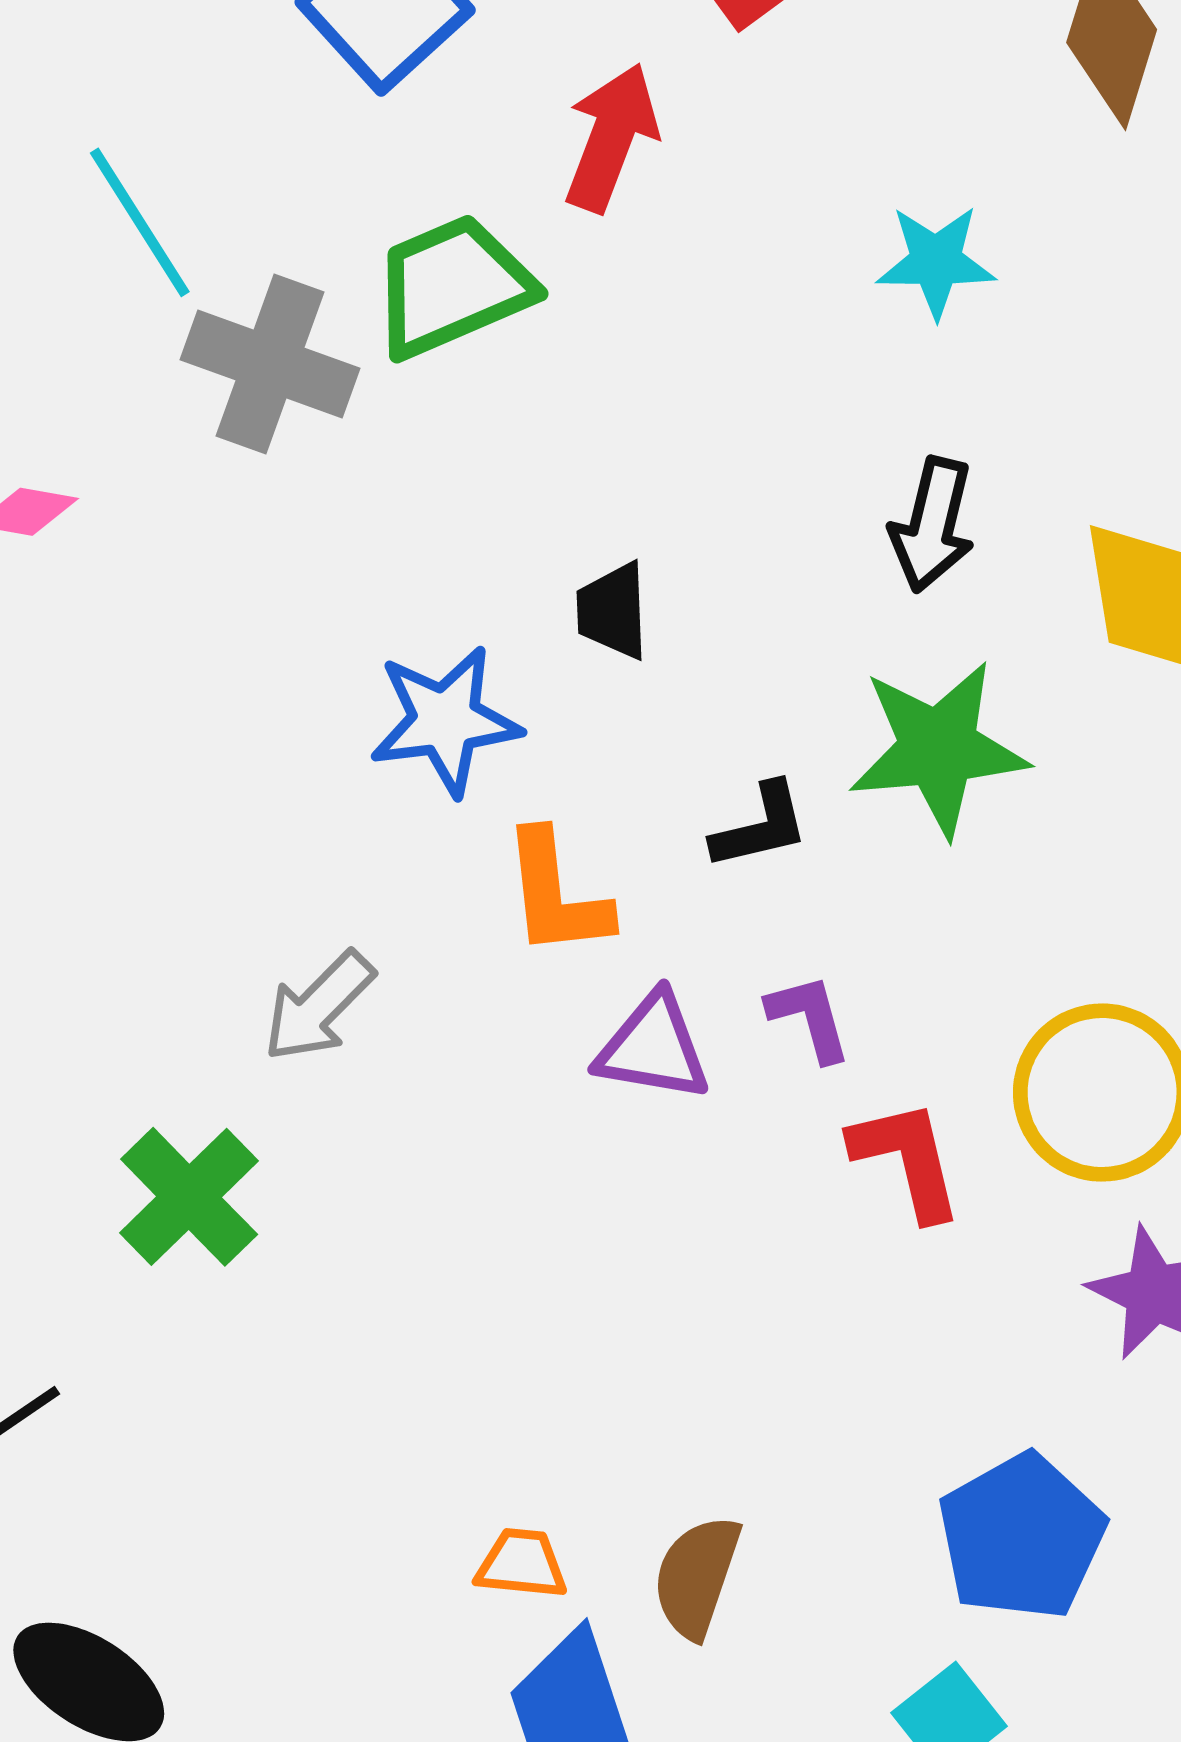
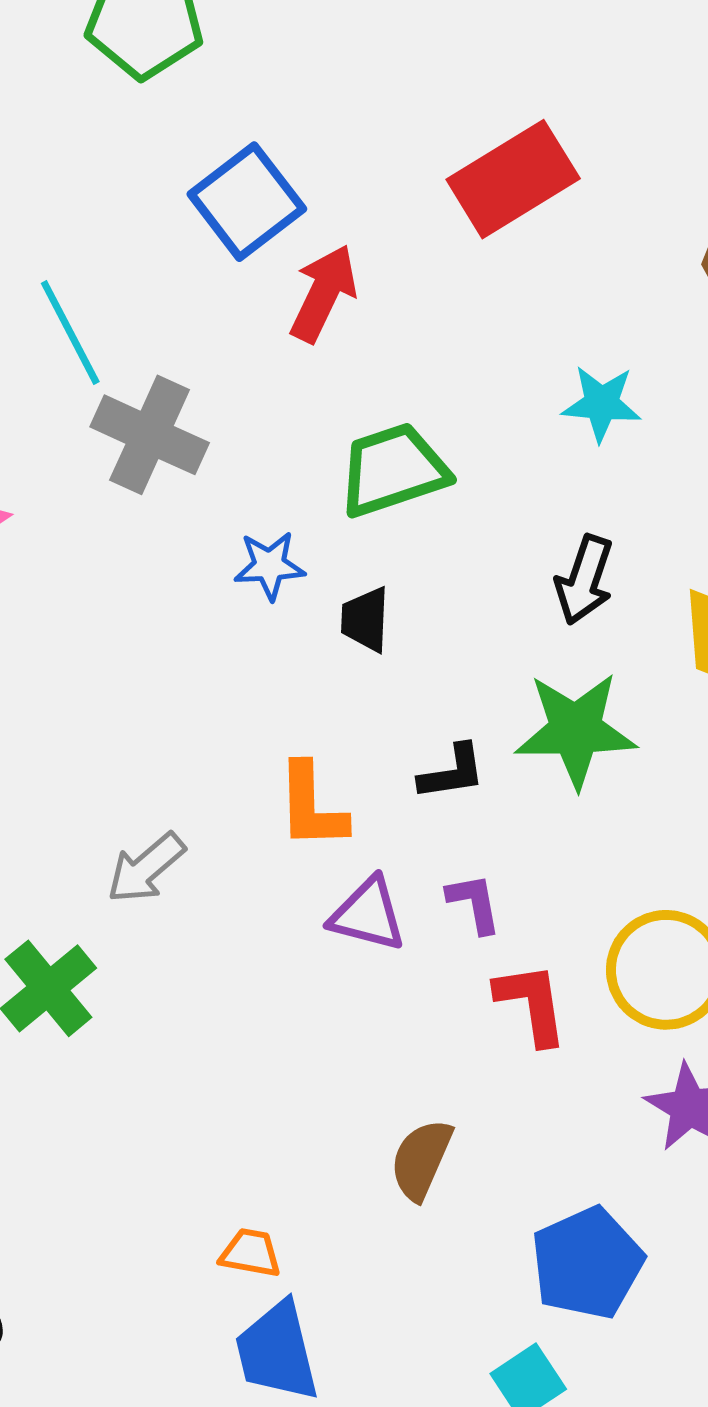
red arrow: (611, 137) -> (323, 293), moved
green trapezoid: (452, 286) -> (393, 470), moved
blue star: (445, 721) -> (269, 566), moved, size x0.7
brown semicircle: (697, 1577) -> (421, 1159), moved

